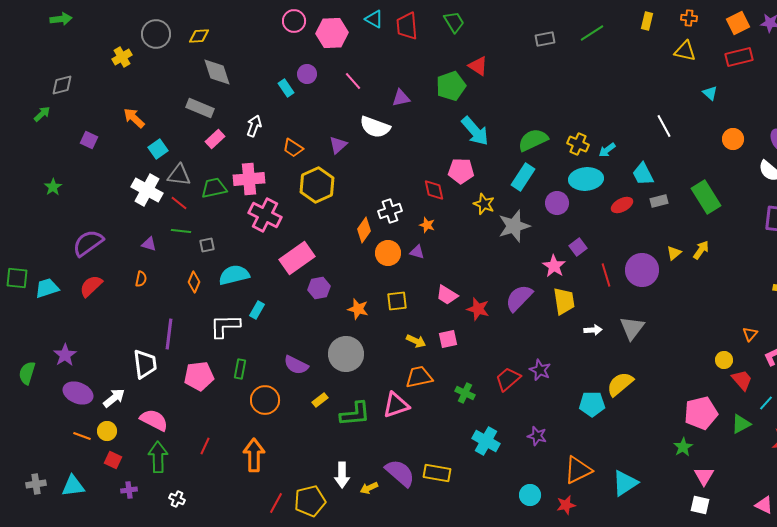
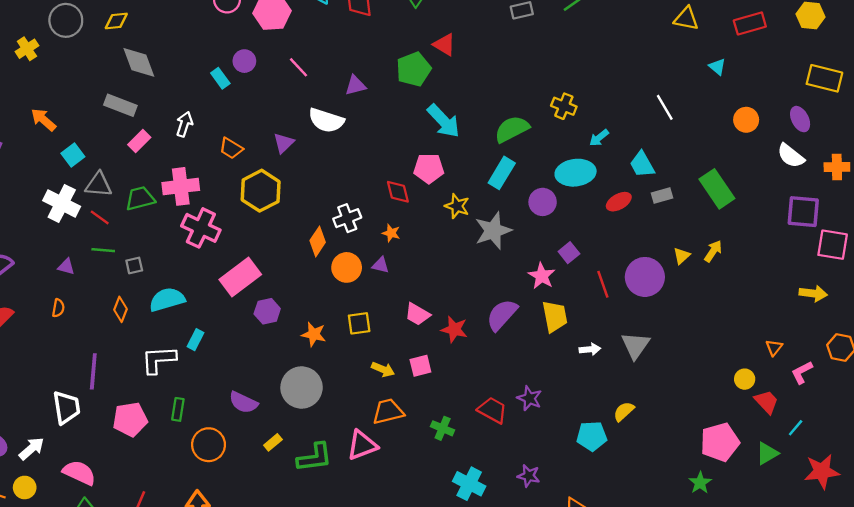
yellow cross: (578, 144) -> (564, 106), moved
red trapezoid: (508, 379) -> (492, 410), turned 72
yellow semicircle: (620, 384) -> (624, 411), size x0.7

